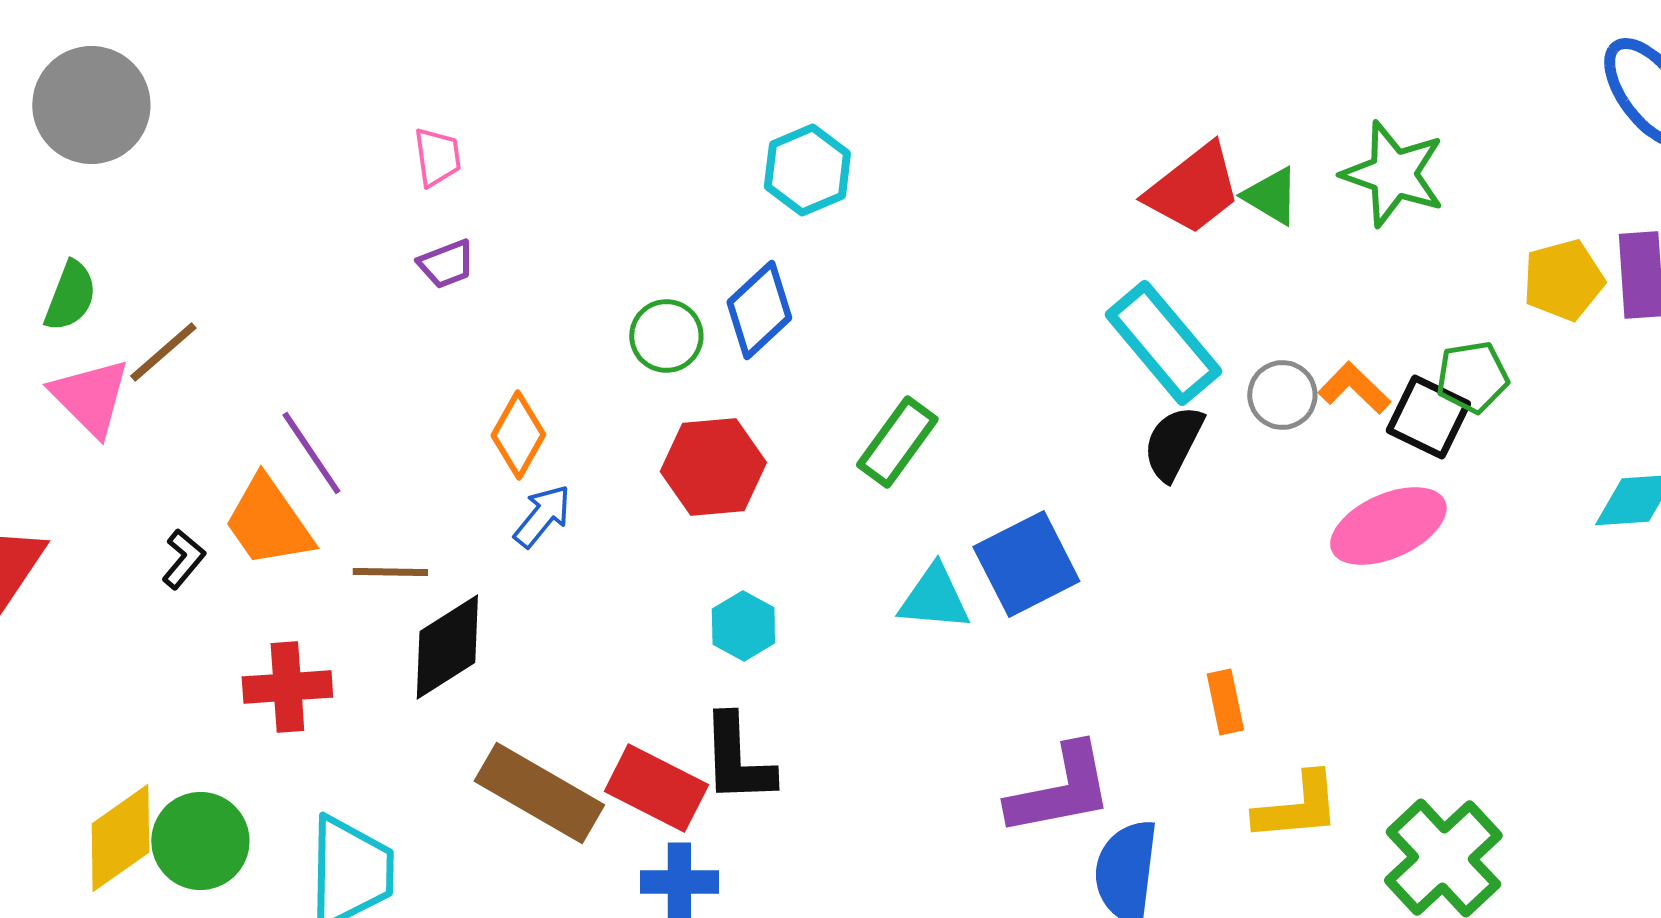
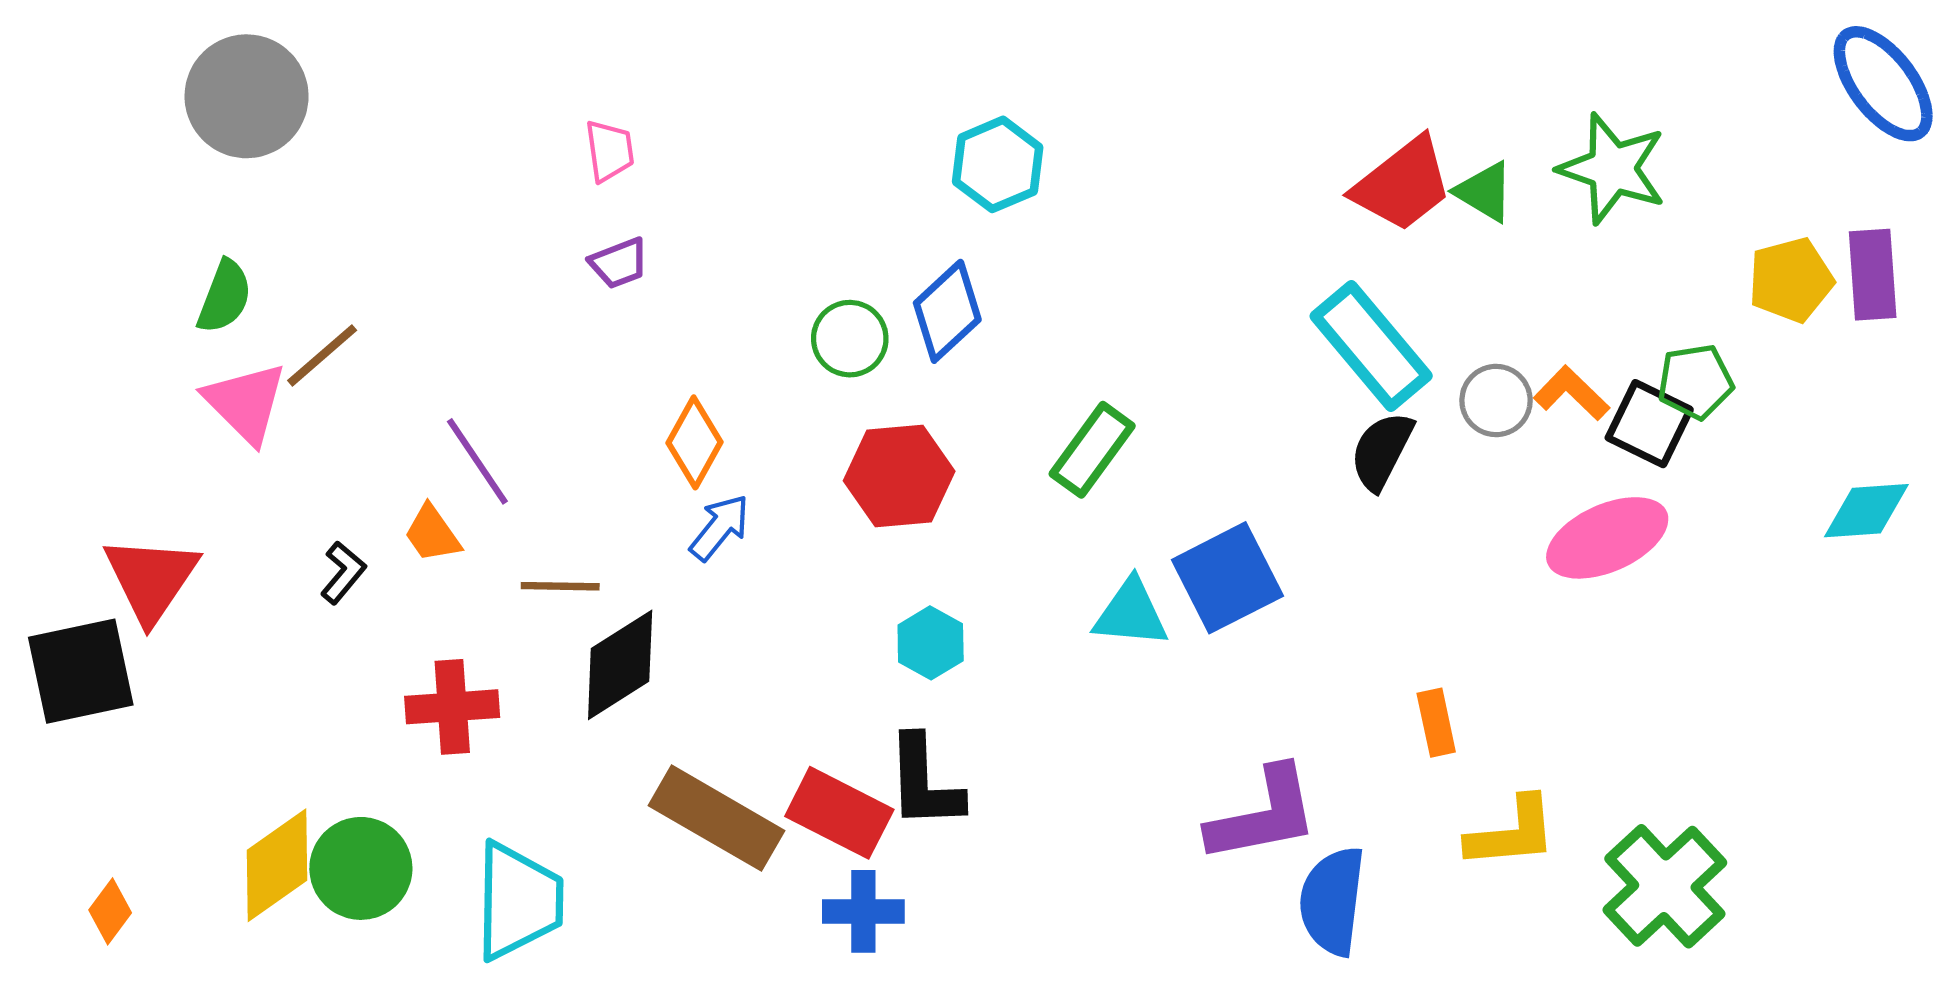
orange trapezoid: (268, 522) -> (432, 534), size x0.6

